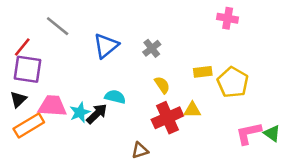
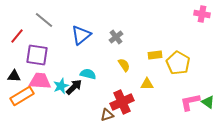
pink cross: (228, 18) -> (202, 14), moved
purple square: (27, 69) -> (37, 55), moved
black triangle: (18, 99) -> (14, 76), turned 48
red cross: (167, 118) -> (122, 102), moved

